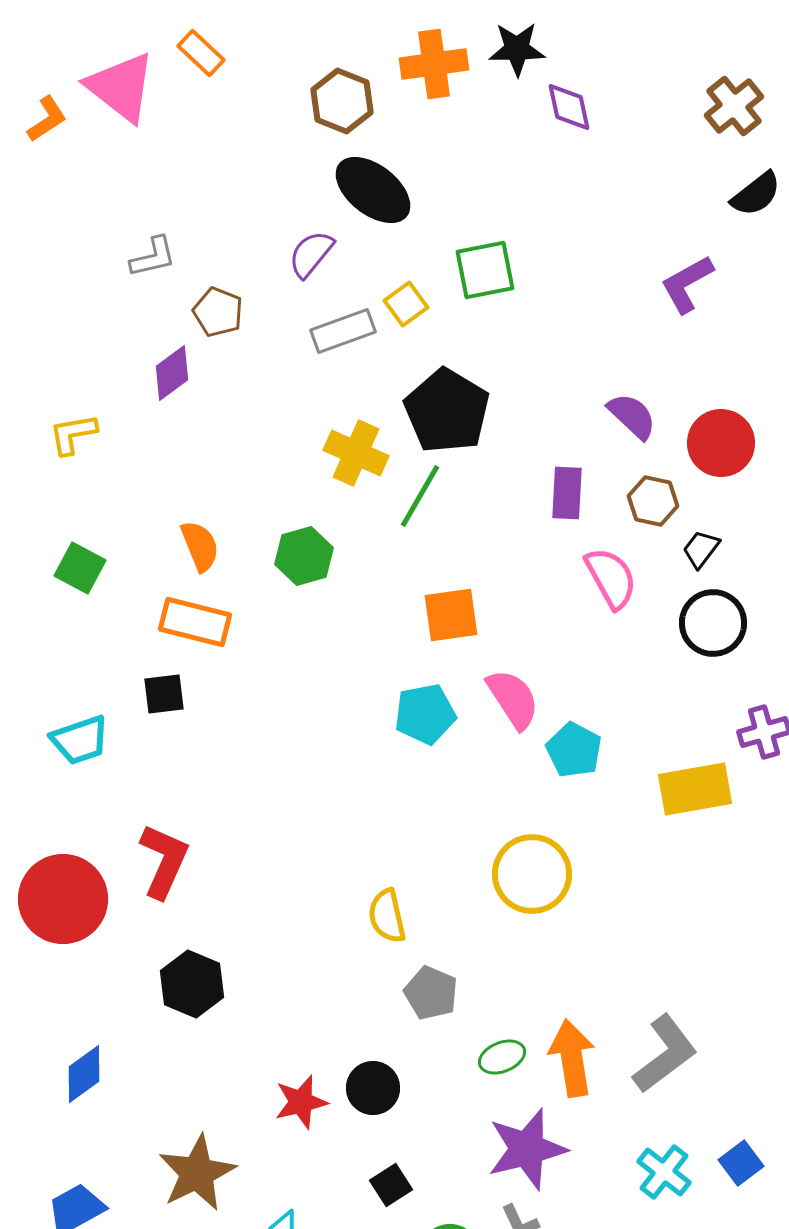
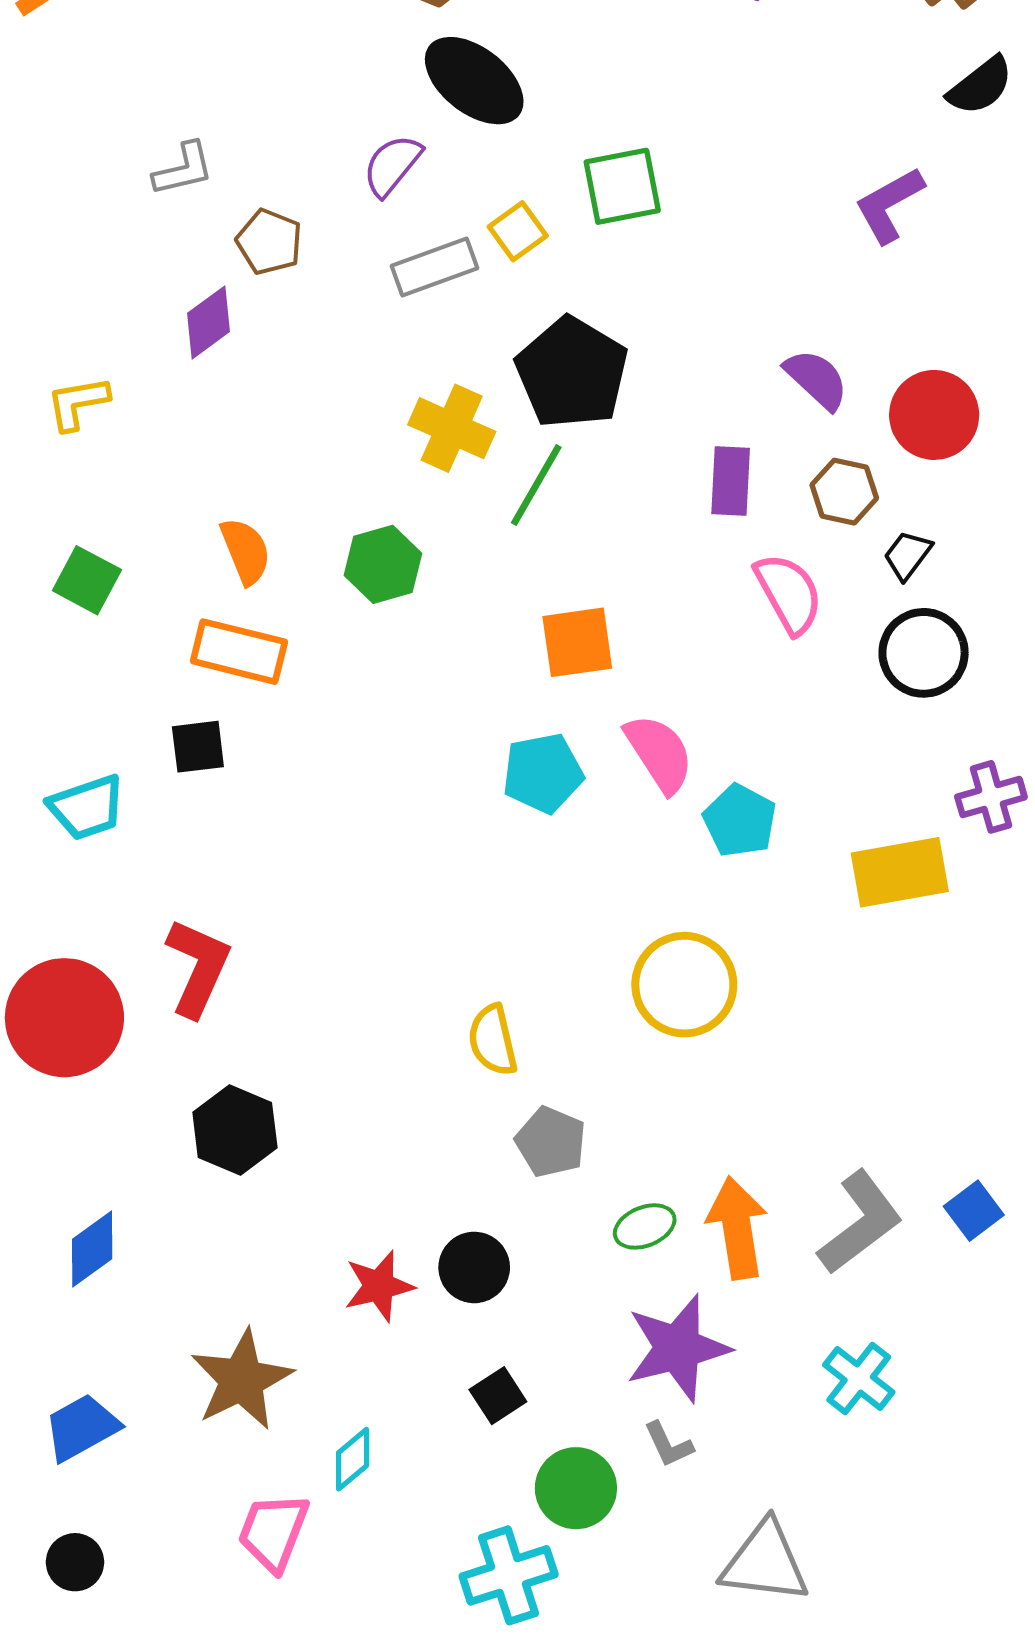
blue square: (741, 1163) -> (974, 1211), moved

